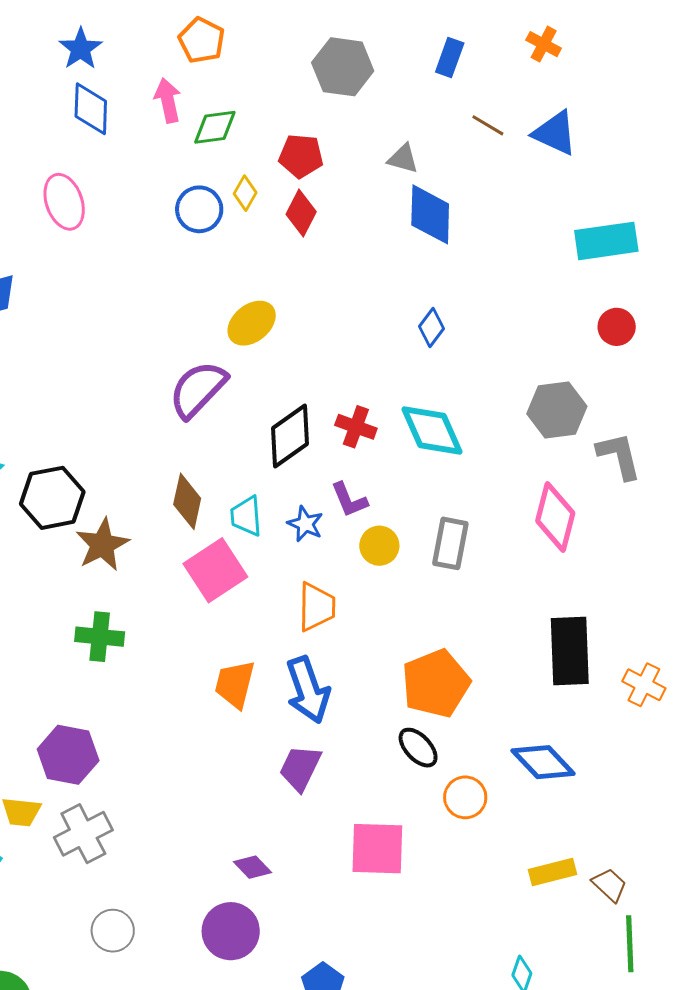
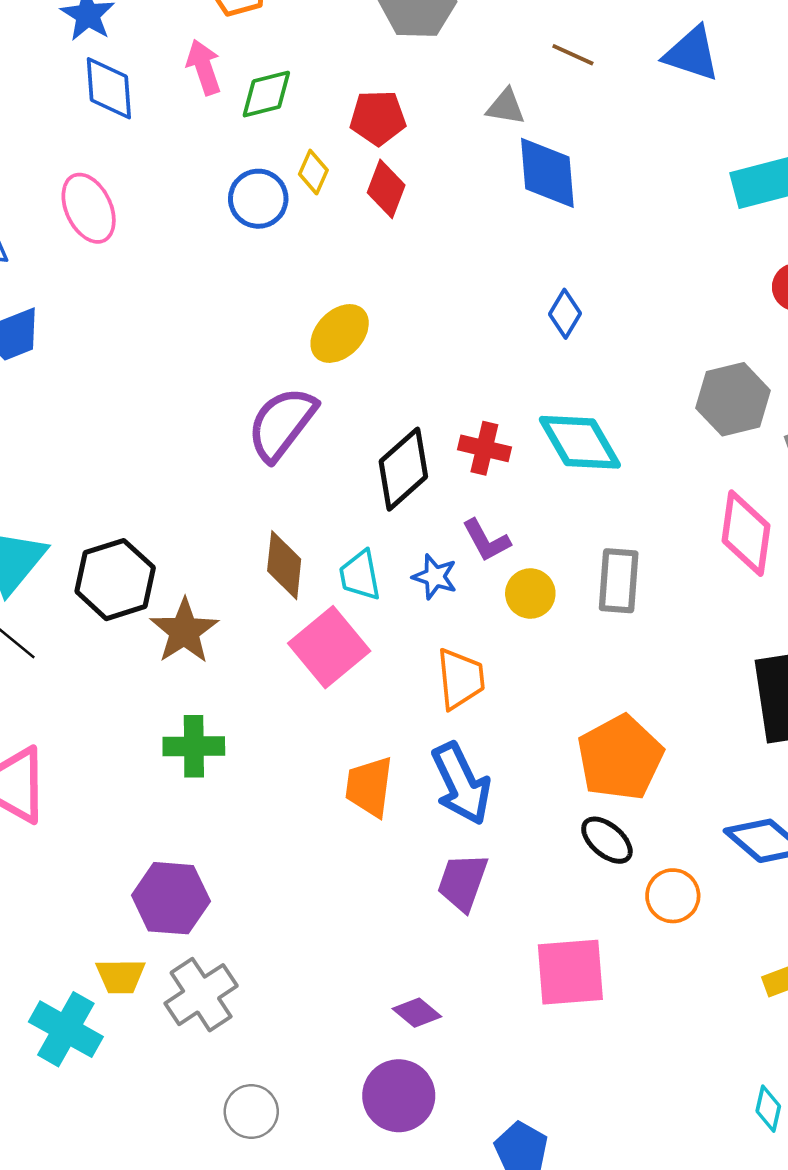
brown line: (488, 125) -> (573, 55), moved

